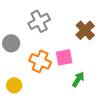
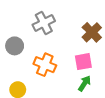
pink square: (64, 57) -> (83, 62), moved

